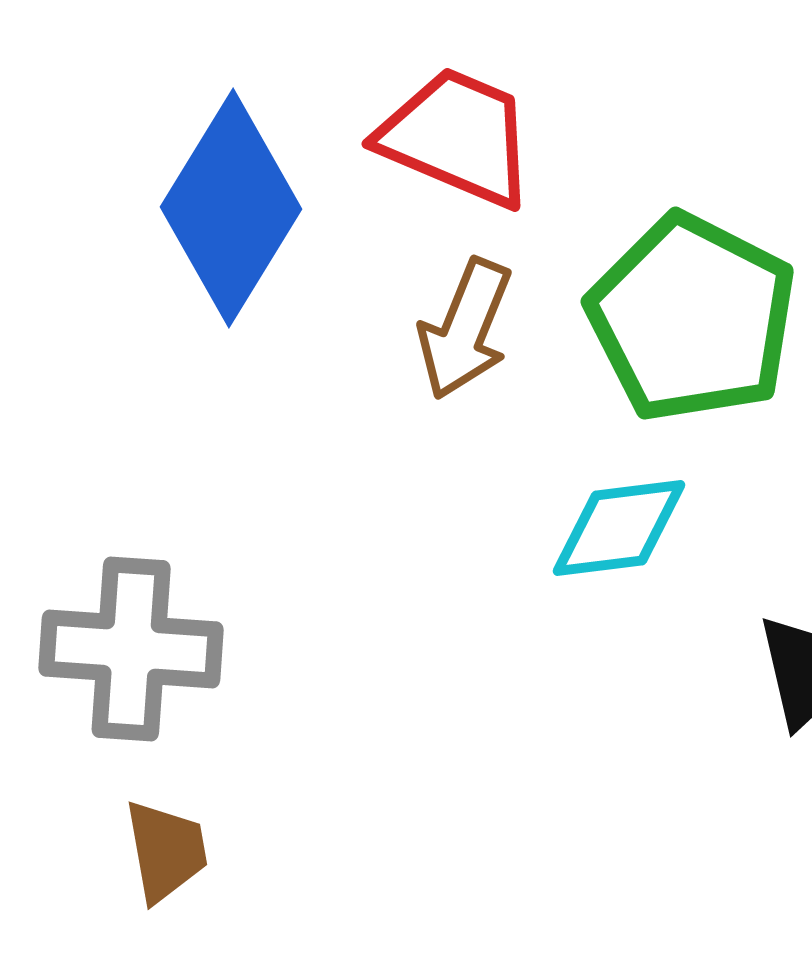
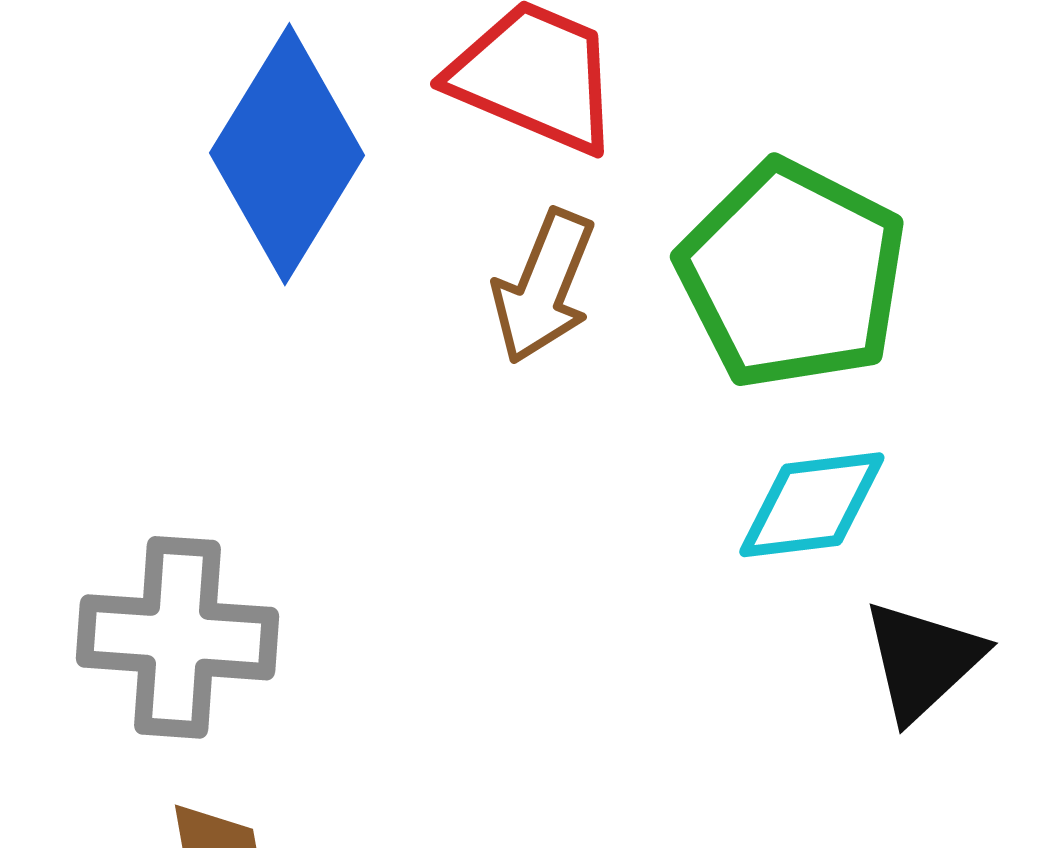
cyan diamond: (619, 528) -> (812, 505), moved

